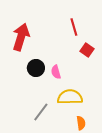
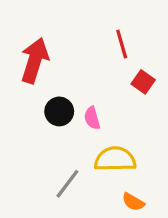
orange semicircle: (81, 123) -> (133, 202), turned 128

